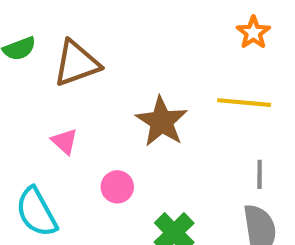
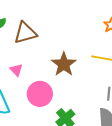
pink circle: (117, 187) -> (40, 94), size x1.6

